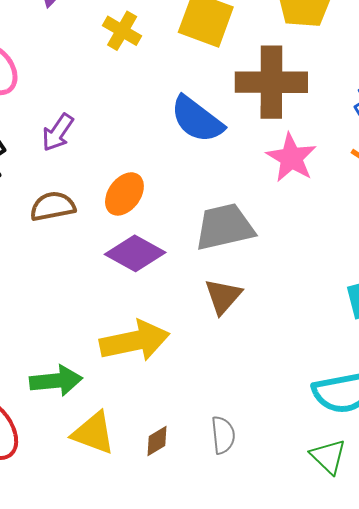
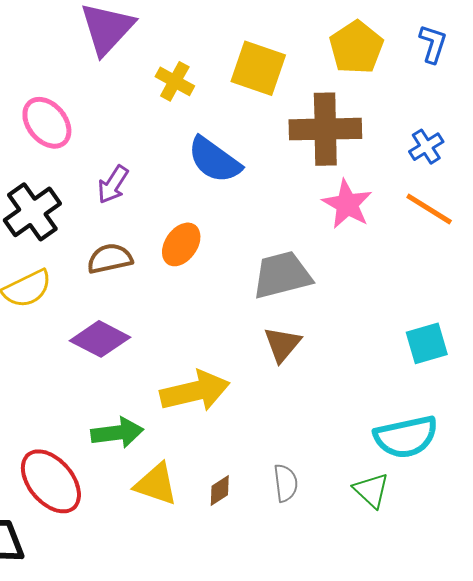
blue semicircle: (197, 119) -> (214, 160), moved
purple diamond: (135, 253) -> (100, 339), moved
green triangle: (328, 457) -> (371, 490), moved

